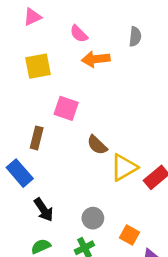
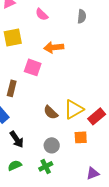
orange arrow: (96, 59) -> (54, 47), moved
brown semicircle: (97, 145) -> (51, 112), moved
orange square: (129, 235) -> (81, 137), moved, turned -32

